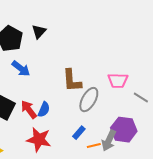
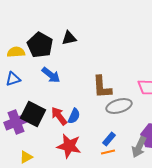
black triangle: (39, 32) -> (69, 38), turned 35
gray ellipse: (89, 100) -> (119, 106), turned 45
orange line: (94, 146) -> (108, 152), moved

